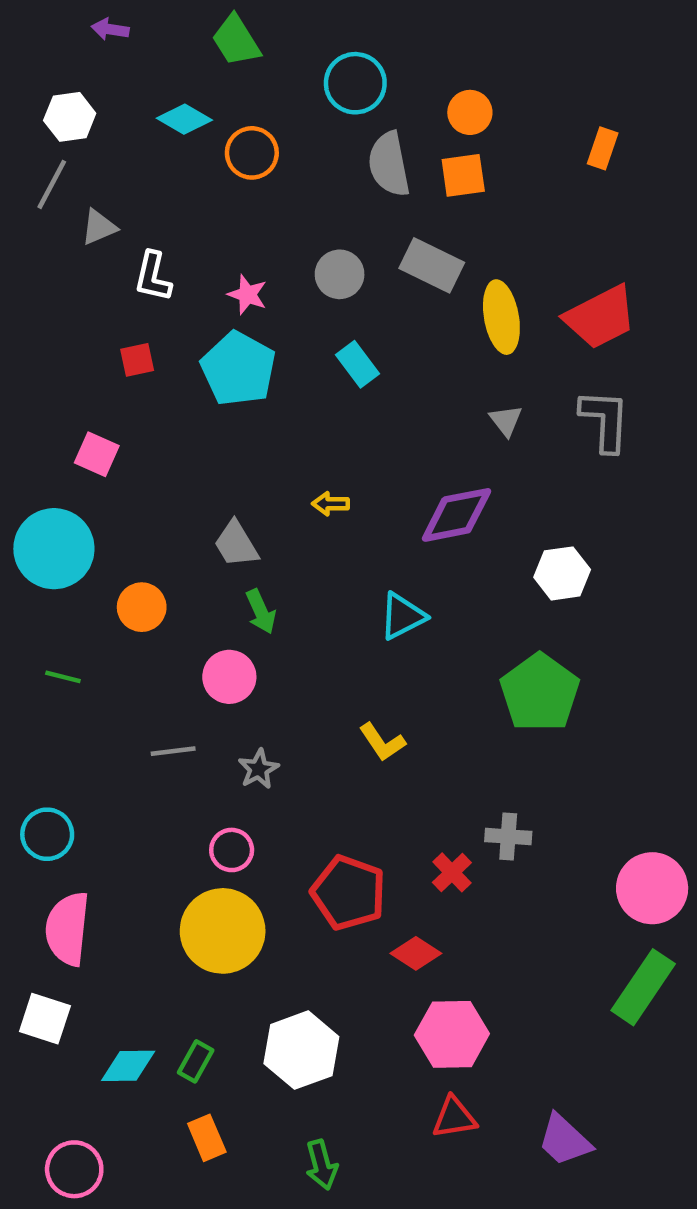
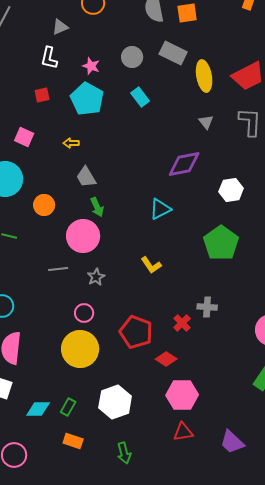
gray triangle: (99, 227) -> (60, 27), moved
yellow arrow: (331, 504) -> (71, 143), moved
pink circle: (229, 677) -> (83, 236), size x1.4
orange rectangle: (207, 1138) -> (73, 441), turned -48

